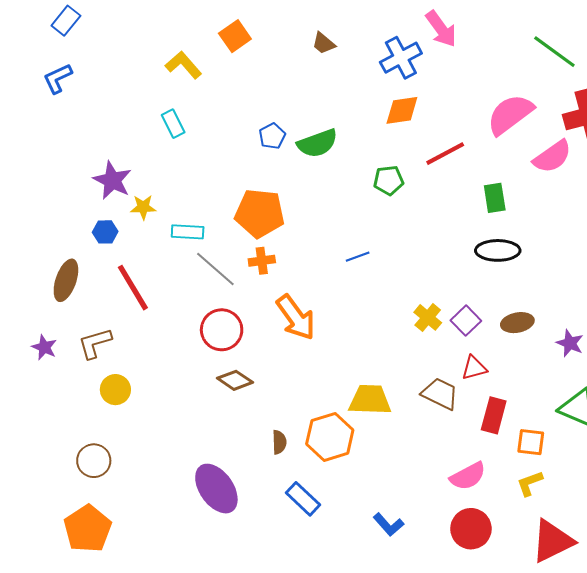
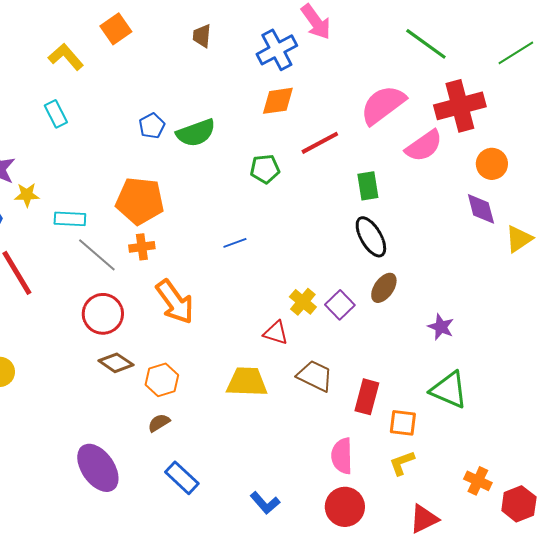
brown trapezoid: (324, 43) -> (202, 36), turned 55
black ellipse: (498, 250) -> (371, 237), turned 60
brown ellipse: (517, 323) -> (384, 288), moved, turned -44
red triangle: (474, 368) -> (276, 333), moved, turned 32
orange hexagon: (330, 437) -> (162, 380), moved, size x0.7
brown semicircle: (279, 442) -> (159, 423), turned -120
pink semicircle: (468, 476) -> (342, 456), turned 117
red triangle: (552, 541) -> (424, 519), size x0.7

